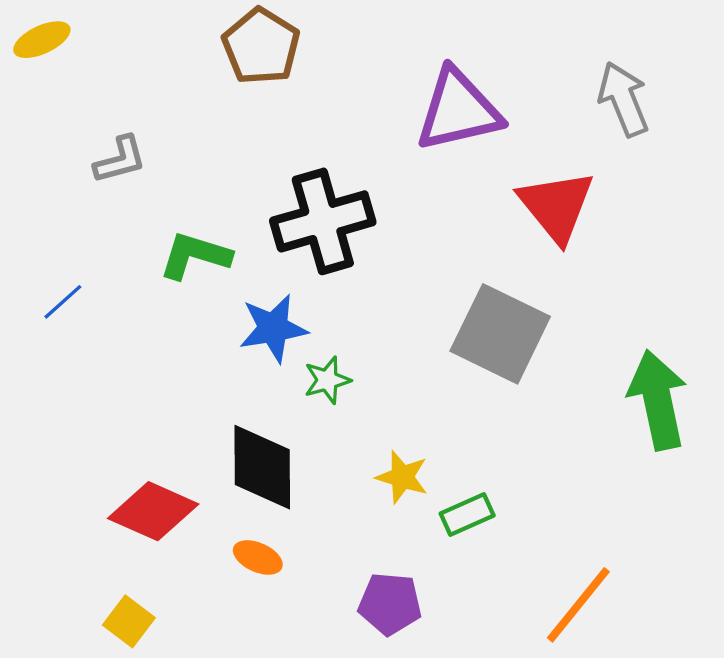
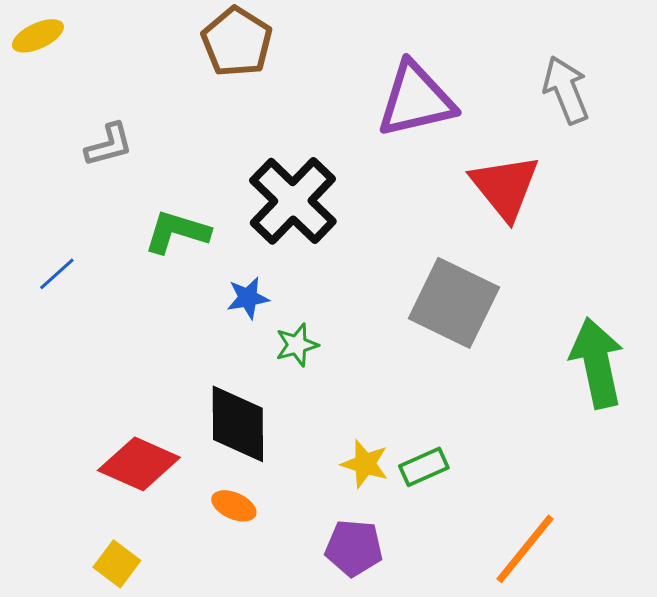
black cross: (323, 221) -> (293, 201), turned -30
blue star: (273, 328) -> (248, 298), size x0.7
yellow star: (402, 477) -> (365, 464), moved

